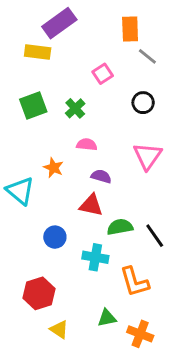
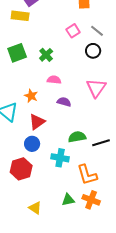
gray line: (147, 56) -> (97, 31), moved
pink square: (103, 74) -> (73, 31), moved
red triangle: (91, 205) -> (37, 122), moved, turned -48
black line: (155, 236) -> (101, 143), turned -72
red hexagon: (39, 293) -> (21, 169), moved
orange cross: (140, 334) -> (91, 200), moved

